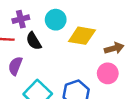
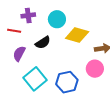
black semicircle: (34, 41) -> (43, 43), moved, turned -98

